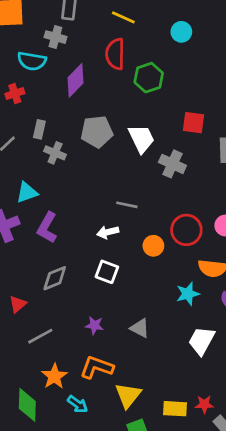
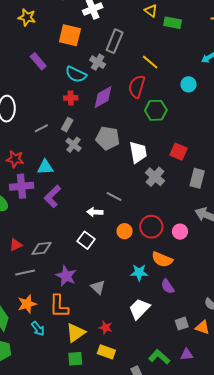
red cross: (15, 94) -> (71, 98), moved
gray diamond: (55, 278) -> (42, 248), moved
purple star: (94, 325) -> (66, 276), size x1.5
orange L-shape: (97, 367) -> (59, 306), turned -125
red star: (204, 404) -> (106, 328), moved

